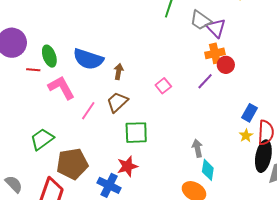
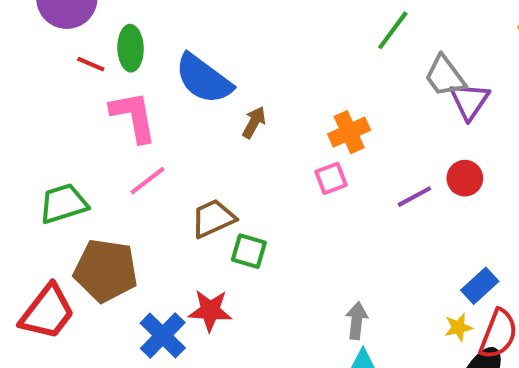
orange cross: (215, 53) -> (349, 132), moved, turned -30
brown trapezoid: (117, 102) -> (213, 218), moved
pink line: (88, 111) -> (147, 181), moved
green square: (136, 133) -> (249, 251), size x0.7

